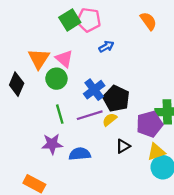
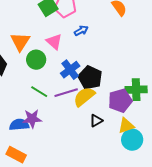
pink triangle: (64, 59) -> (54, 42), moved
green line: (60, 114) -> (39, 92), turned -42
yellow semicircle: (110, 120) -> (84, 97), size x1.6
blue semicircle: (80, 154) -> (19, 125), moved

